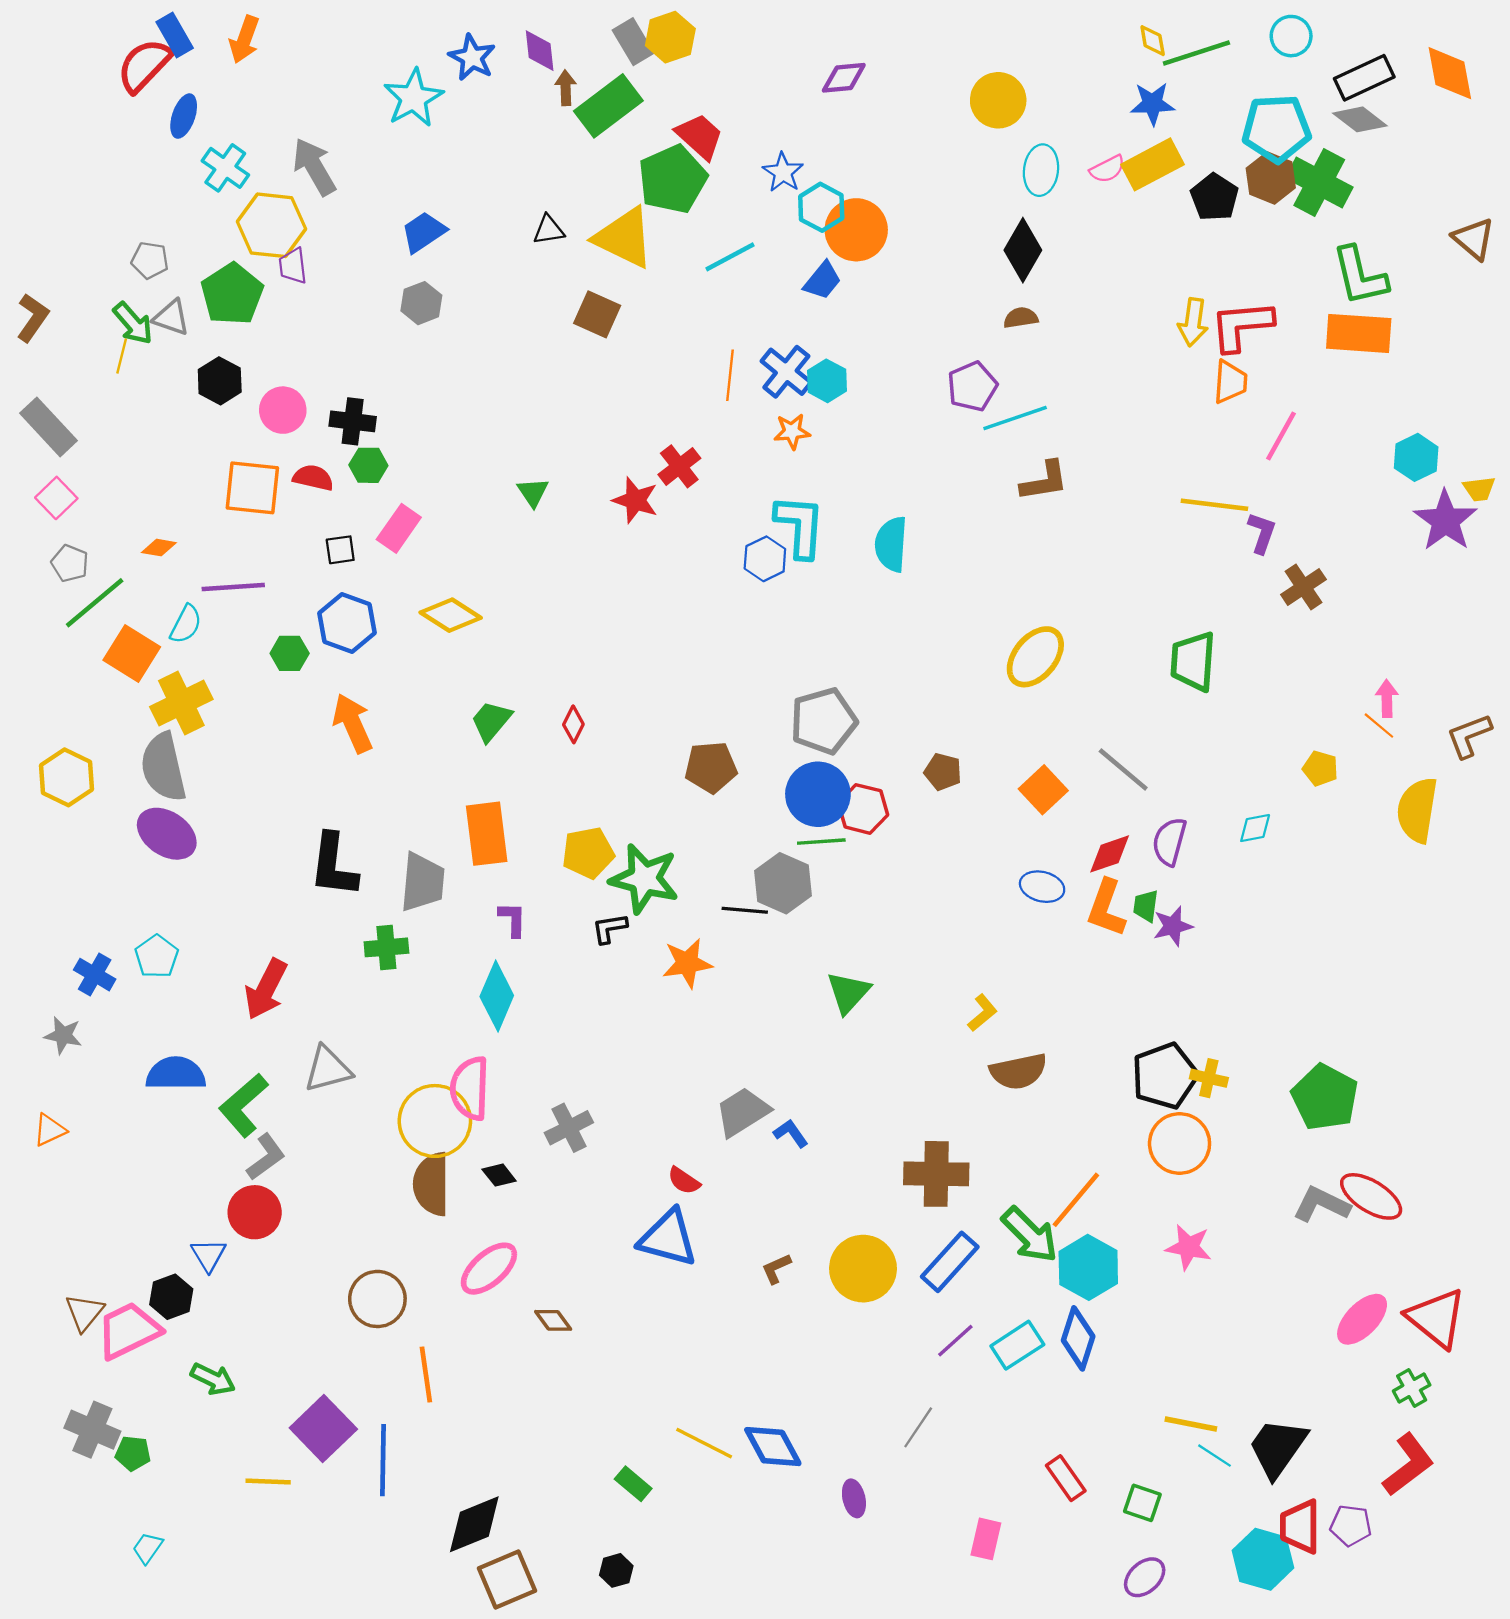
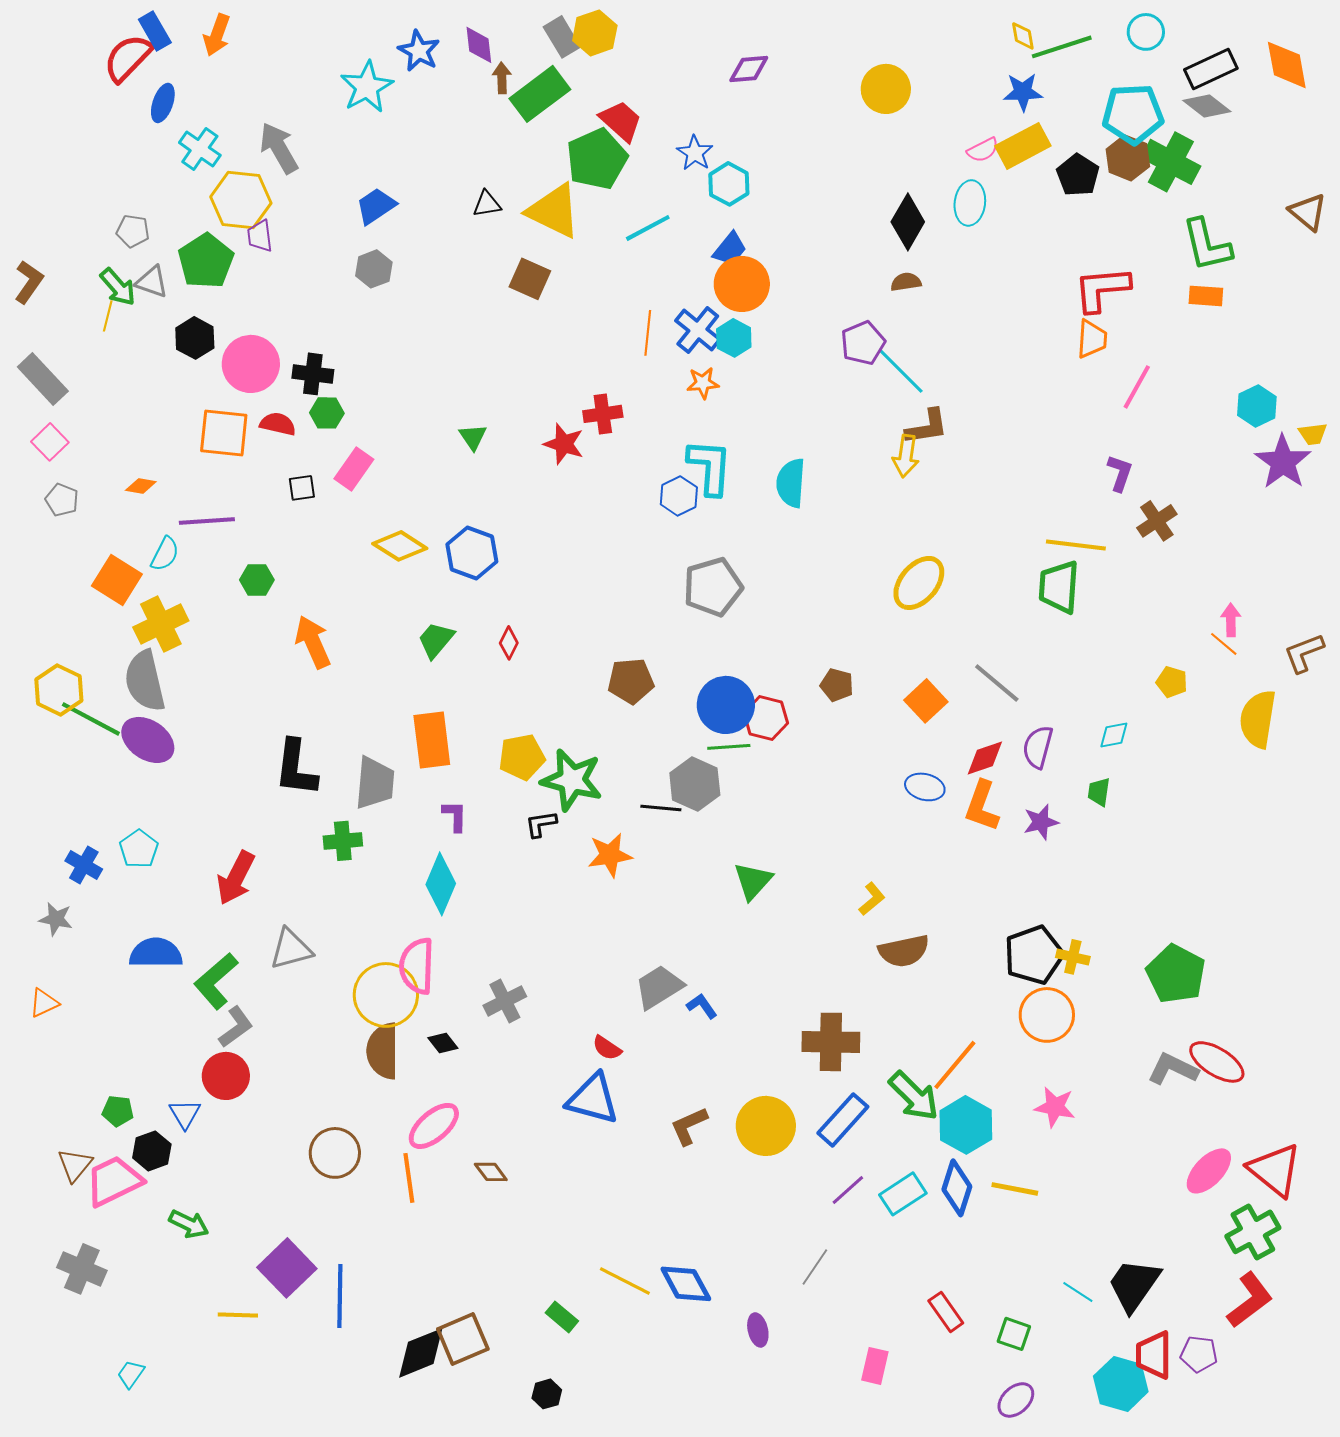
cyan ellipse: (1041, 170) -> (970, 203), moved
orange circle: (856, 230) -> (742, 284), moved
yellow arrow: (1193, 322) -> (906, 456), moved
orange rectangle: (1359, 333) -> (1206, 296), size x0.6
pink circle: (283, 410) -> (251, 364), size x1.4
cyan line: (1015, 418) -> (901, 371), turned 64
red cross: (679, 466) -> (603, 414), turned 30
yellow line: (1214, 505) -> (1076, 545), moved
green line: (95, 603) -> (91, 719), moved, turned 68
blue hexagon: (347, 623) -> (472, 553), moved
gray pentagon: (824, 721) -> (713, 587), moved
green trapezoid: (1146, 906) -> (1099, 792), moved
brown L-shape: (776, 1269) -> (689, 1126), size x1.4
orange line: (426, 1374) -> (409, 1178), moved
green cross: (1412, 1388) -> (1253, 1232), size x1.6
yellow line: (1191, 1424) -> (1015, 1189), moved
green pentagon: (133, 1453) -> (118, 1111), moved
brown square: (507, 1579) -> (463, 1339), moved

